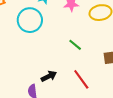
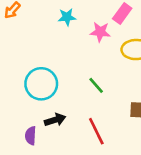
cyan circle: (30, 20) -> (41, 84), moved

